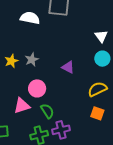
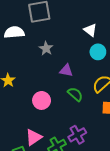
gray star: (32, 60) -> (46, 48), moved
pink triangle: (22, 106) -> (34, 137), moved
green semicircle: (47, 111) -> (75, 94), moved

